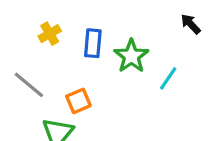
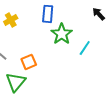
blue rectangle: (93, 43) -> (48, 14), moved

